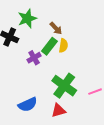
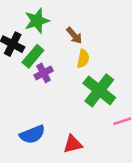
green rectangle: (49, 46) -> (33, 56), moved
green cross: (64, 86) -> (99, 90), moved

